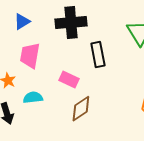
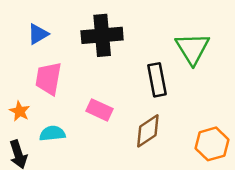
black rectangle: (98, 55) -> (157, 80), moved
brown diamond: (81, 109) -> (148, 131), moved

